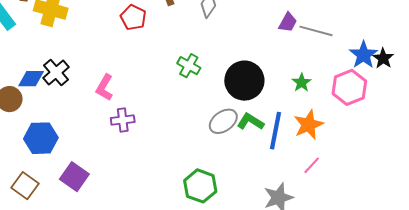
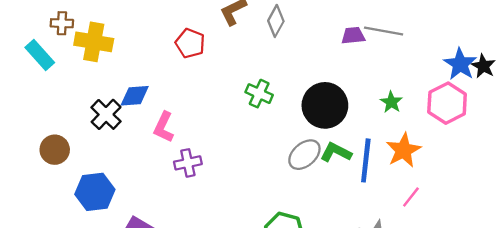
purple trapezoid: (288, 22) -> (353, 36), moved, turned -120
gray line: (316, 31) -> (384, 31), moved
blue diamond: (31, 79) -> (135, 96), moved

